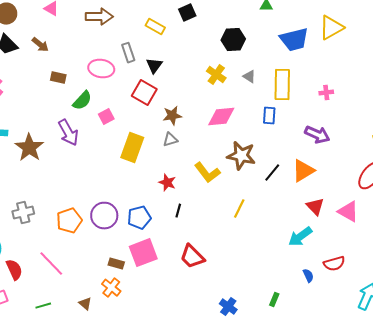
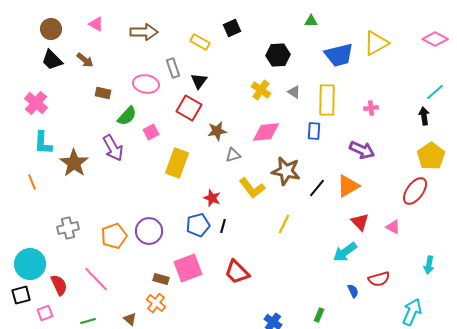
gray triangle: (170, 140) -> (233, 155), moved
pink triangle: (348, 212) -> (393, 227), size x0.7
blue pentagon: (139, 218) -> (198, 225), moved

